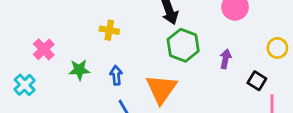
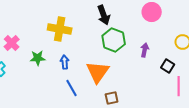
yellow cross: (109, 30) -> (60, 29), size x1.6

